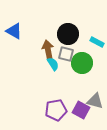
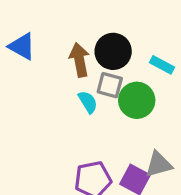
brown arrow: (48, 50) -> (79, 60), moved
gray triangle: (95, 101) -> (159, 164), turned -30

